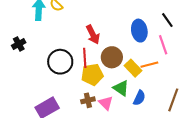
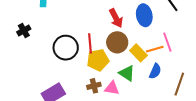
red arrow: (93, 34) -> (116, 18), moved
pink line: (163, 45) -> (167, 42), moved
blue semicircle: (139, 98) -> (155, 71), moved
pink triangle: (106, 103) -> (112, 88), turned -35

